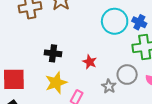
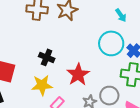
red star: (90, 62) -> (78, 75), size x1.6

